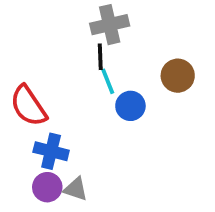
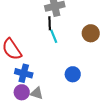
blue circle: (130, 106) -> (73, 74), moved

